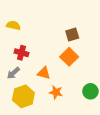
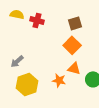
red cross: (21, 53) -> (37, 20), moved
orange triangle: (44, 73) -> (74, 68), moved

